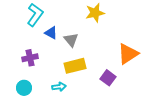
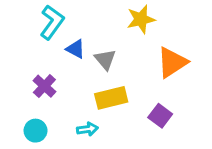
orange triangle: (128, 54) -> (172, 62), moved
purple cross: (30, 58) -> (44, 86), turned -35

